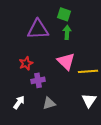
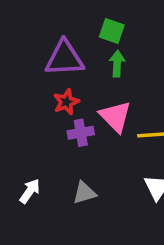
red star: (26, 63) -> (66, 102), moved
purple cross: (38, 80) -> (81, 133), moved

